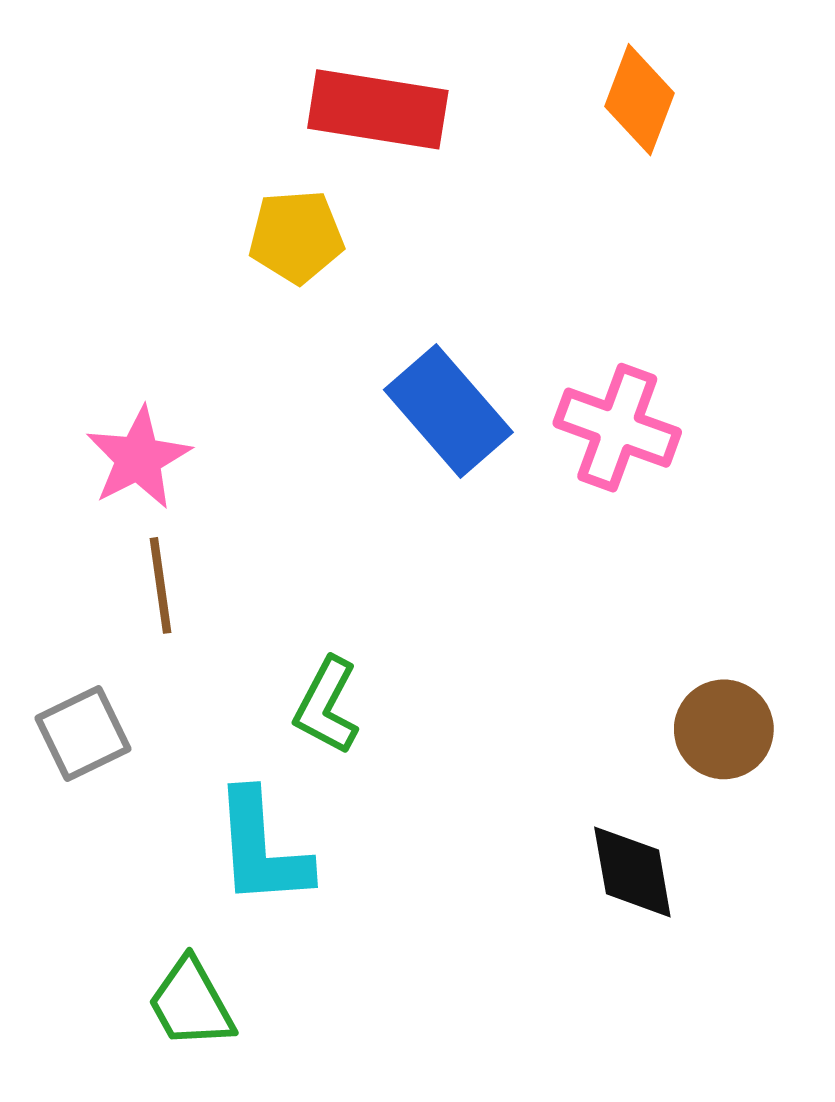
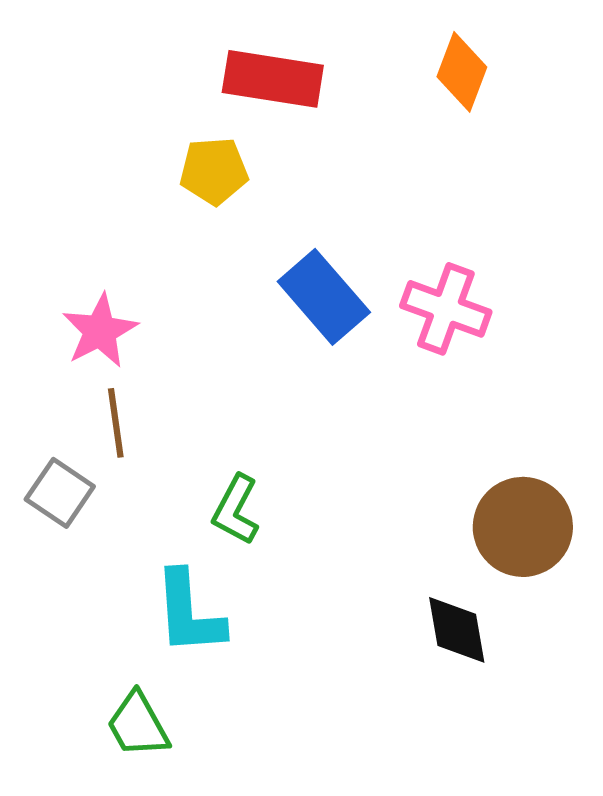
brown circle: (724, 729) -> (523, 527), size x1.4
gray square: (83, 734) -> (60, 493), moved, turned -30

